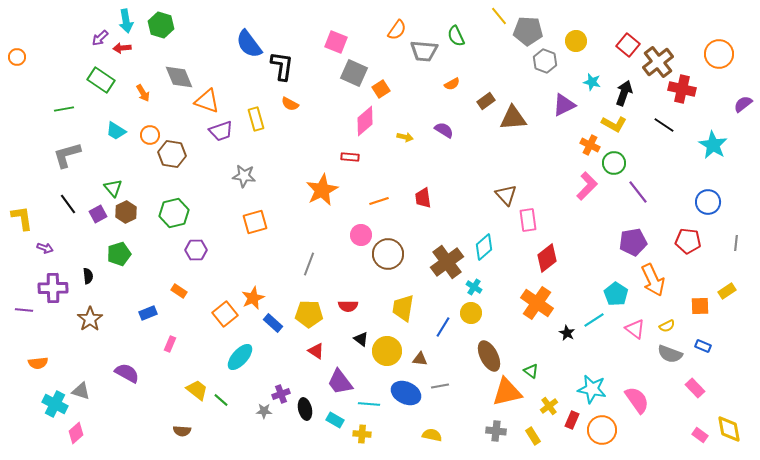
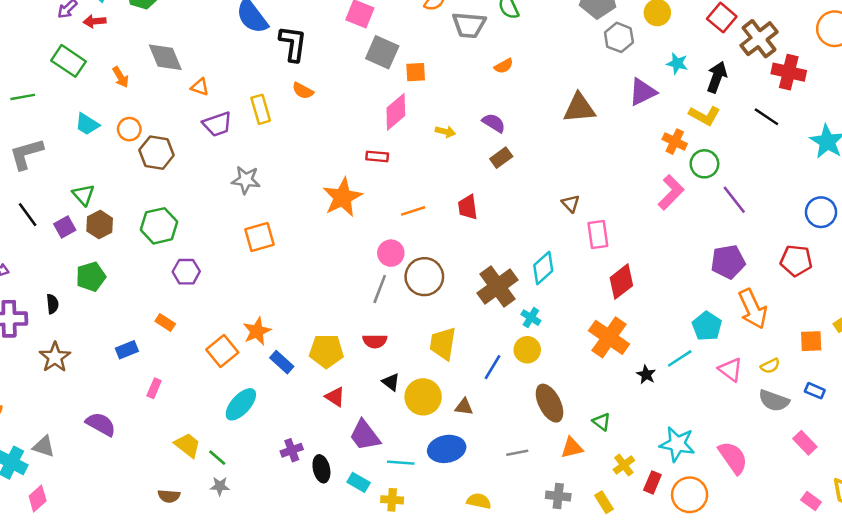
orange square: (381, 89) -> (416, 72), turned 30
orange triangle: (207, 101) -> (200, 87), size x0.6
brown rectangle: (486, 101) -> (501, 158), moved
brown triangle: (506, 195) -> (571, 204), size x0.7
gray line: (309, 264) -> (380, 289), moved
gray line: (440, 386) -> (517, 453), moved
orange triangle: (507, 392) -> (572, 448), size x0.6
blue ellipse: (406, 393) -> (447, 449), turned -36
gray star: (264, 411) -> (220, 486), moved

